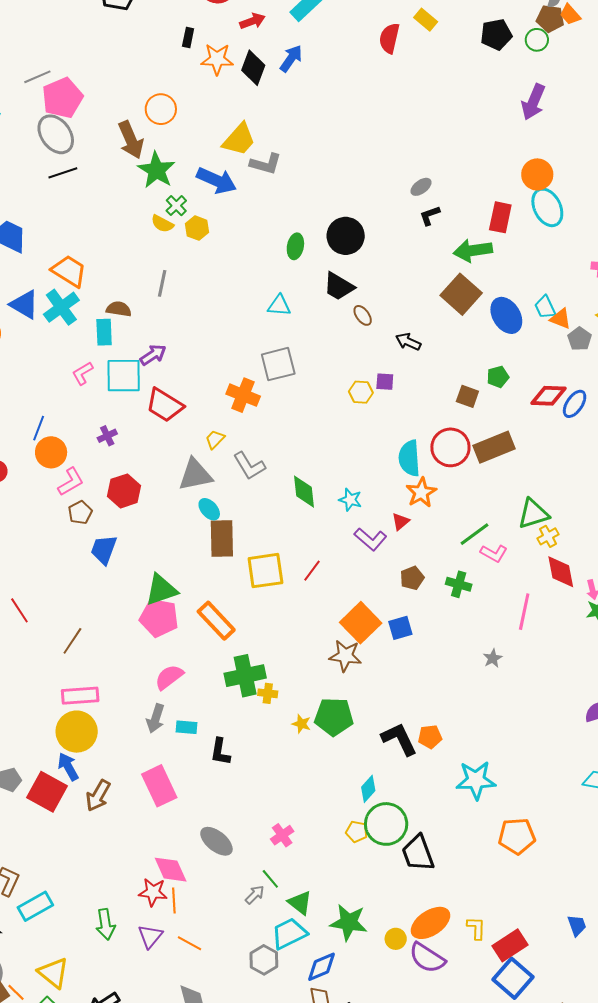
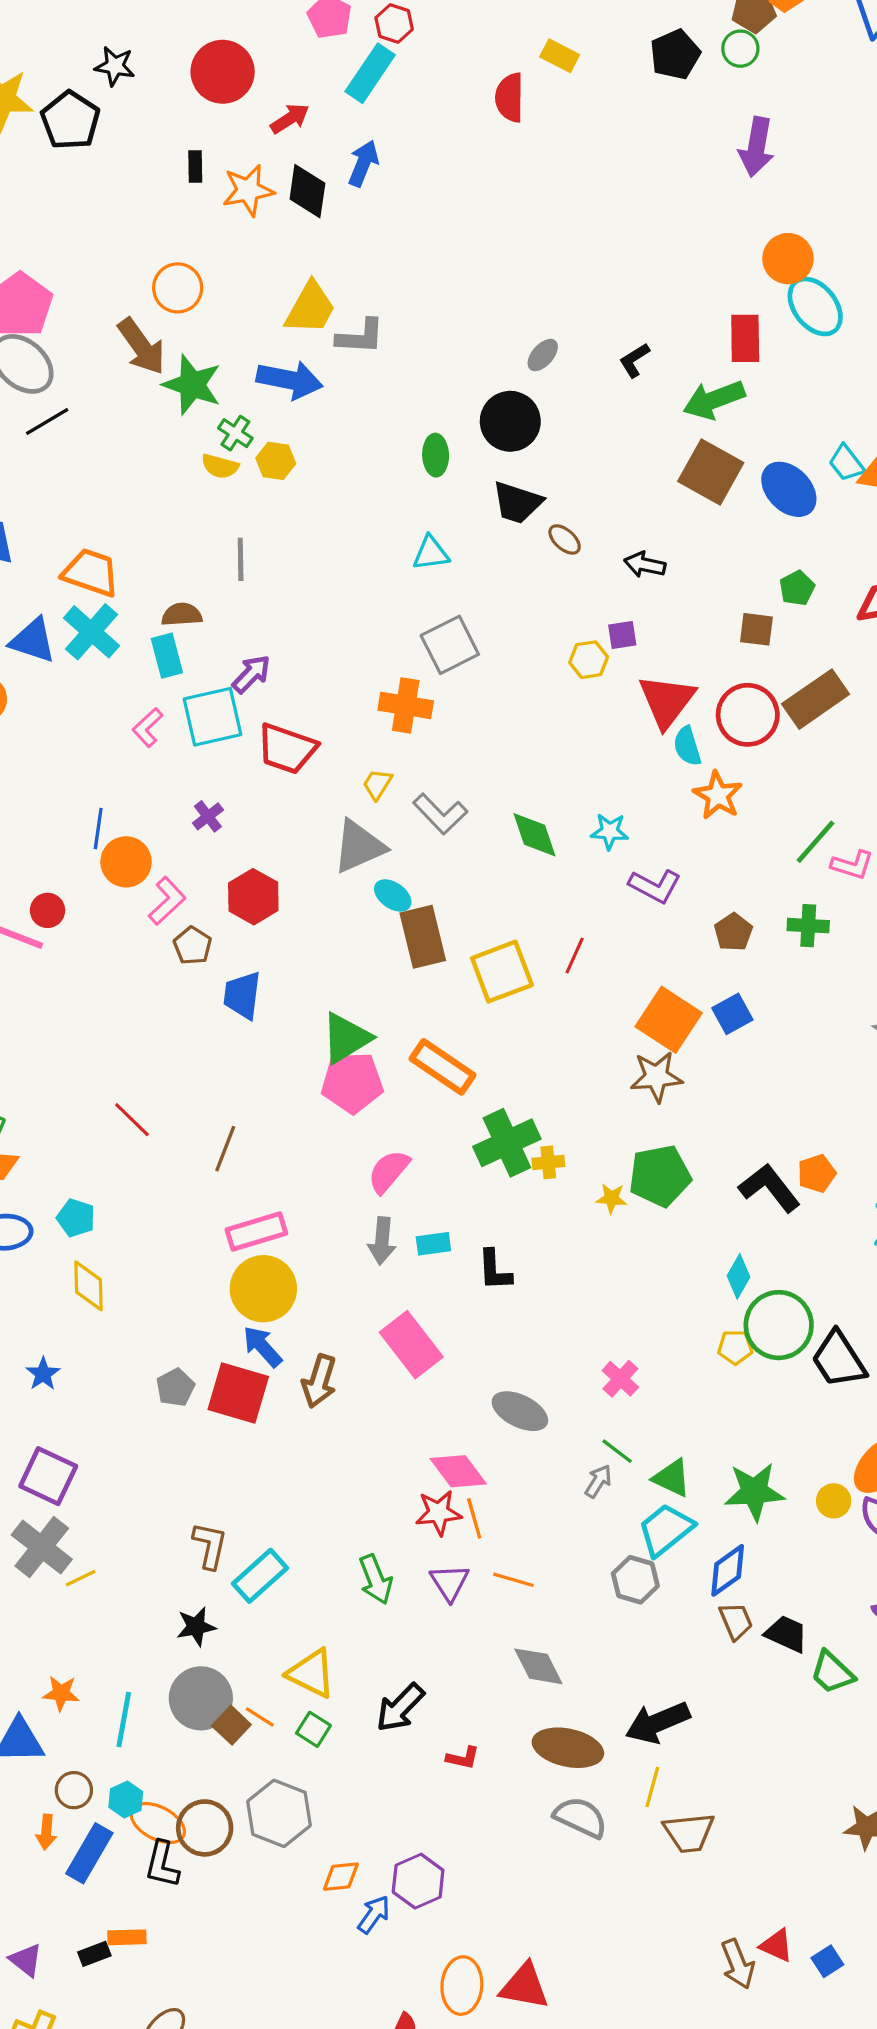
gray ellipse: (421, 187) -> (543, 355), moved
cyan semicircle: (409, 458) -> (687, 746), size x0.7
red triangle: (401, 522) -> (667, 701), moved, size x2.0

